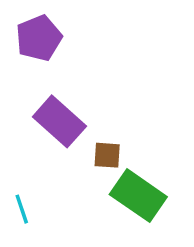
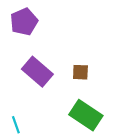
brown square: (107, 155) -> (80, 72), moved

